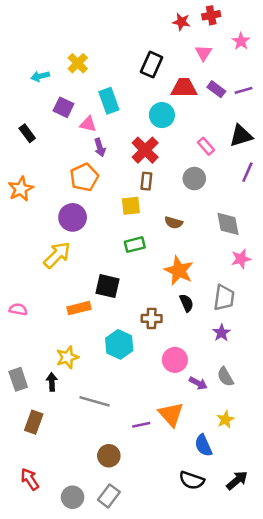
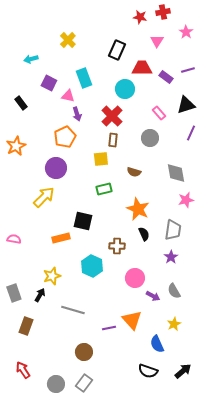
yellow cross: (78, 63) -> (68, 40), moved
purple rectangle: (216, 89) -> (166, 77), moved
black arrow: (52, 382) -> (40, 295), turned 32

